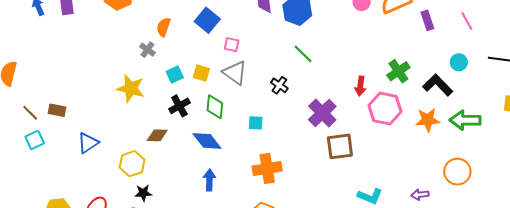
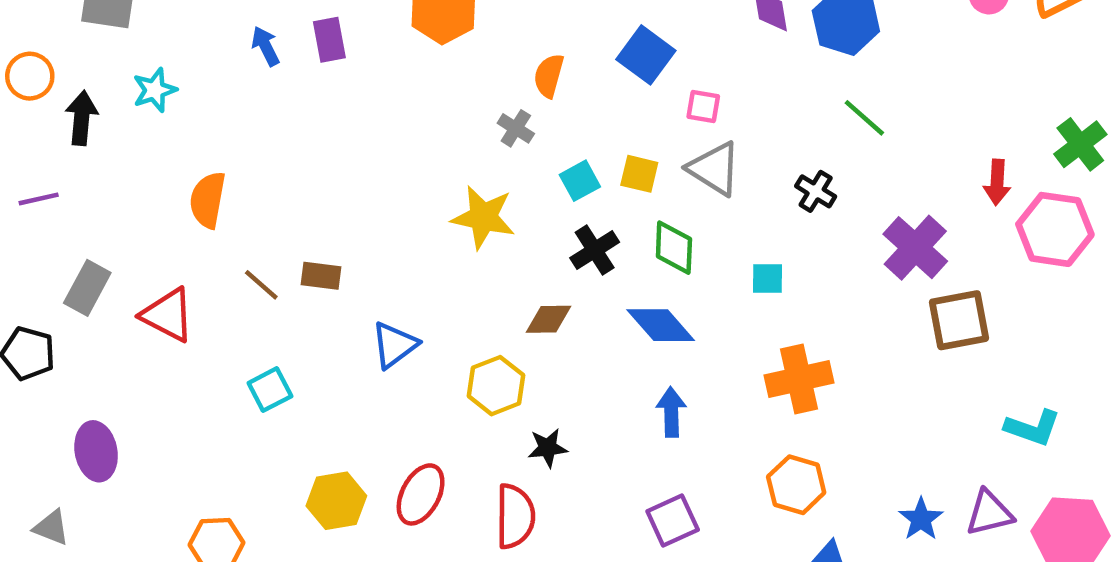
cyan square: (35, 140) -> (270, 390), moved
black star: (143, 193) -> (548, 448), moved

